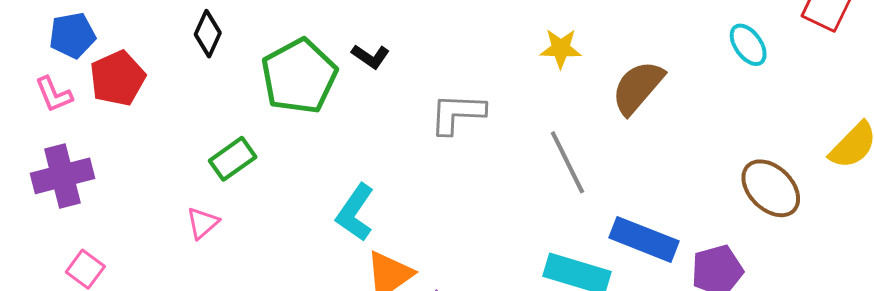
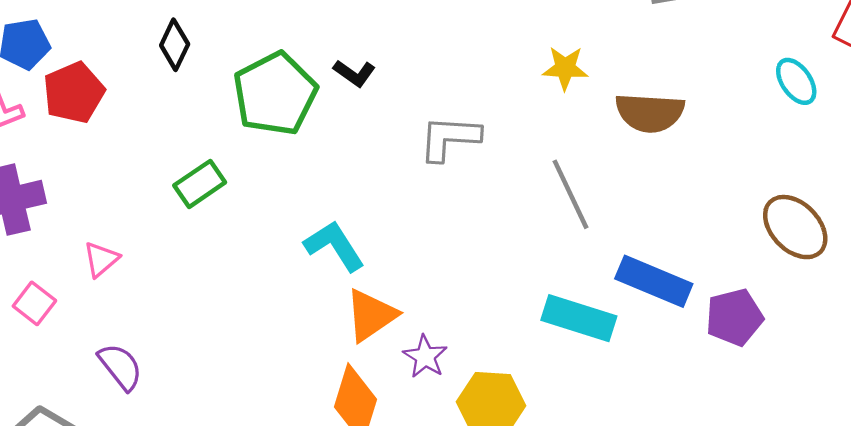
cyan ellipse: (748, 45) -> (796, 81), moved
brown semicircle: (638, 87) -> (650, 113), turned -128
cyan L-shape: (355, 213) -> (334, 246), turned 112
pink triangle: (202, 223) -> (101, 259), moved

